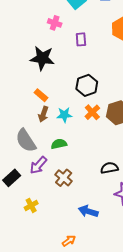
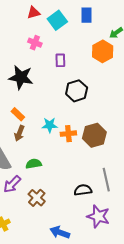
black hexagon: (87, 85) -> (77, 91), moved
orange cross: (92, 112) -> (68, 134), turned 35
cyan star: (64, 115) -> (50, 125), moved

